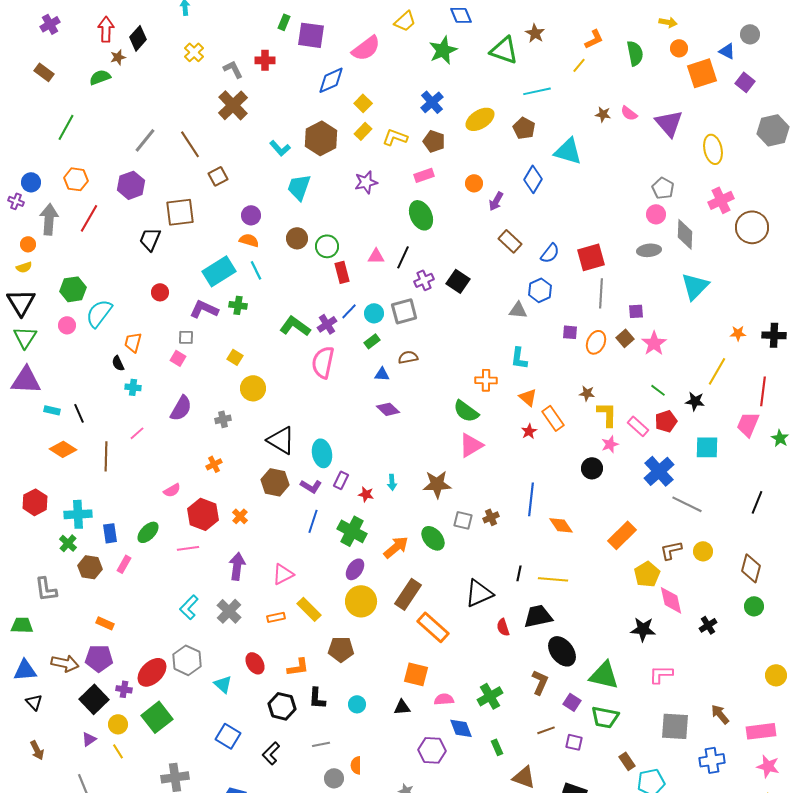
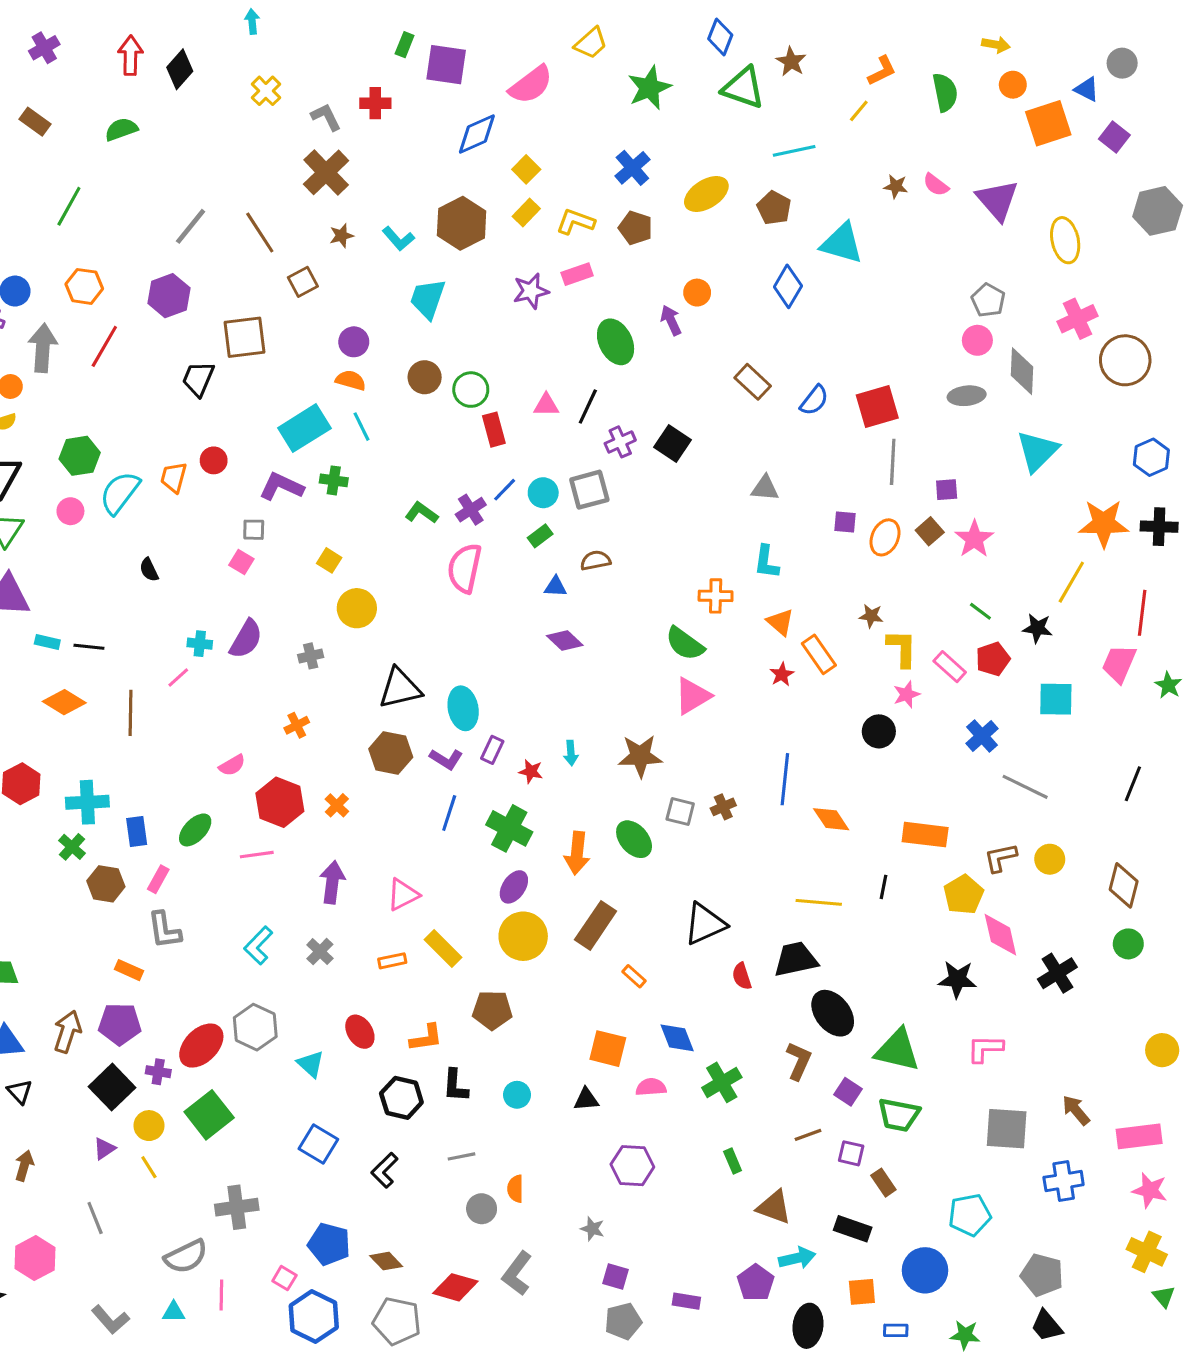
blue diamond: (461, 15) -> (720, 37), moved, turned 45
brown star: (118, 57) -> (341, 236), moved
pink rectangle: (424, 175) -> (577, 274), moved
purple arrow: (496, 201) -> (671, 320), moved, turned 126
blue hexagon: (540, 290) -> (1151, 457), moved
green L-shape: (295, 326) -> (422, 513), size x0.7
orange star: (738, 333) -> (1104, 524), size x2.0
orange trapezoid: (133, 342) -> (174, 477), moved
cyan cross: (133, 387) -> (200, 644), moved
black line: (79, 413) -> (89, 647), turned -60
black triangle: (281, 440) -> (400, 688), turned -44
blue cross: (659, 471) -> (982, 736), size x0.7
orange rectangle: (622, 535) -> (925, 835), turned 52
orange arrow: (396, 547) -> (577, 853), turned 136
black line: (519, 573) -> (883, 887), moved
gray L-shape: (46, 589) -> (164, 930), moved
gray cross: (229, 611) -> (320, 952), size x0.7
black cross: (708, 625) -> (1057, 973), size x1.4
orange rectangle: (433, 627) -> (634, 976), size x0.5
brown arrow: (65, 663) -> (67, 1032), turned -84
blue diamond: (461, 728) -> (677, 1038), moved
brown arrow: (37, 750) -> (24, 1166), turned -138
brown rectangle: (627, 761) -> (883, 1183), moved

